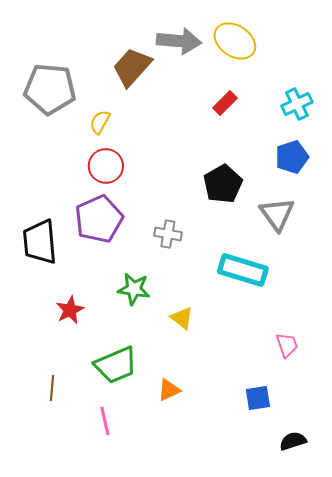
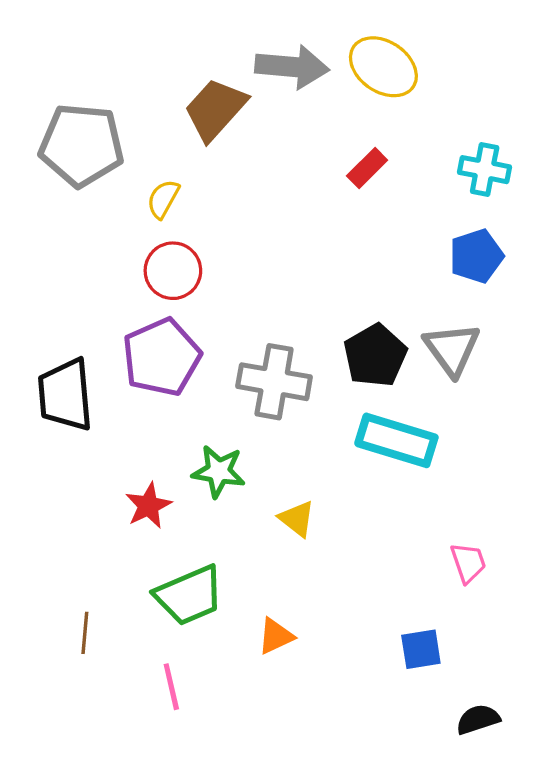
cyan cross: (297, 104) -> (485, 170), turned 36
black pentagon: (223, 184) -> (375, 356), moved
gray cross: (168, 234) -> (274, 382), size x1.6
red star: (70, 310) -> (148, 506), moved

